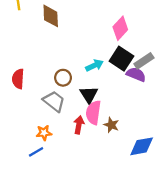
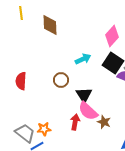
cyan arrow: (94, 65) -> (83, 59), moved
gray trapezoid: (54, 101) -> (25, 133), moved
pink semicircle: (93, 113) -> (88, 111), turned -55

